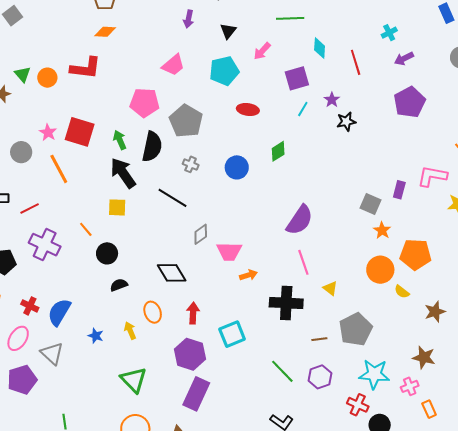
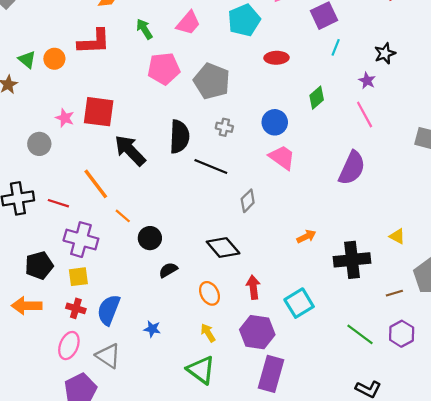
purple star: (332, 100) -> (367, 81), moved
green arrow: (120, 140) -> (144, 29), moved
black semicircle: (152, 147) -> (179, 137), moved
orange line: (59, 169) -> (96, 184), moved
black arrow: (123, 173) -> (130, 150), moved
yellow square: (117, 207) -> (78, 277), moved
red line: (30, 208) -> (58, 203), turned 54
pink trapezoid: (229, 251) -> (282, 157), moved, turned -136
pink line: (303, 262) -> (365, 114), moved
yellow arrow: (130, 331) -> (208, 333), moved

